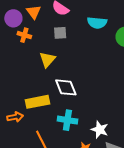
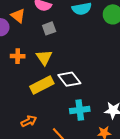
orange cross: (24, 35) -> (18, 56), moved
yellow rectangle: (38, 102) -> (42, 85), moved

